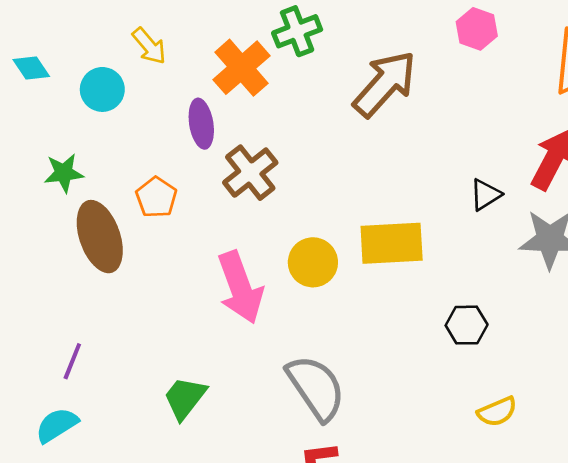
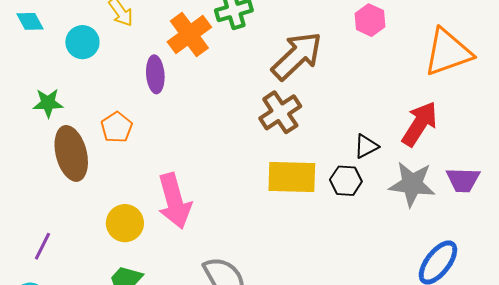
brown cross: (250, 173) -> (280, 112), moved
yellow circle: (313, 262) -> (125, 223), moved
black hexagon: (467, 325) -> (346, 181), moved

